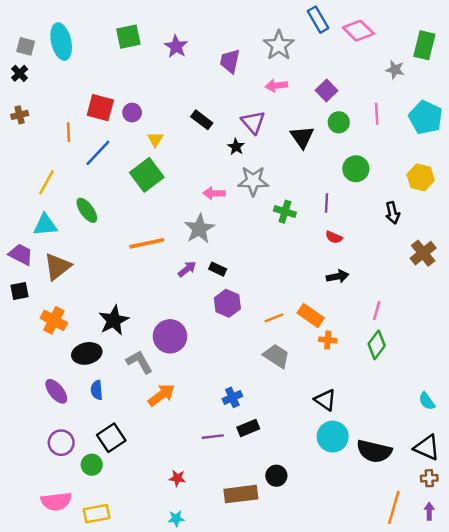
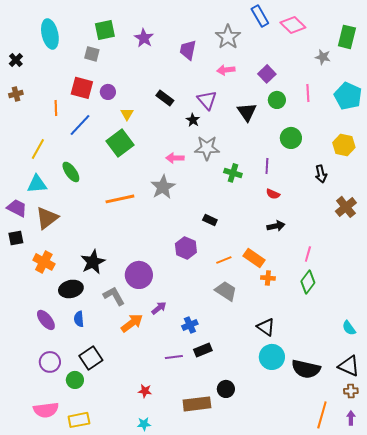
gray square: (26, 46) -> (92, 54), moved
purple arrow: (187, 269) -> (159, 308), moved
black rectangle: (218, 269) -> (210, 220), moved

